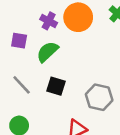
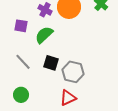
gray hexagon: (99, 97) -> (73, 72), moved

